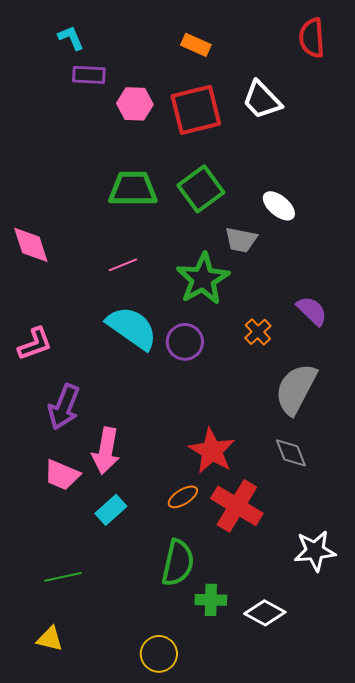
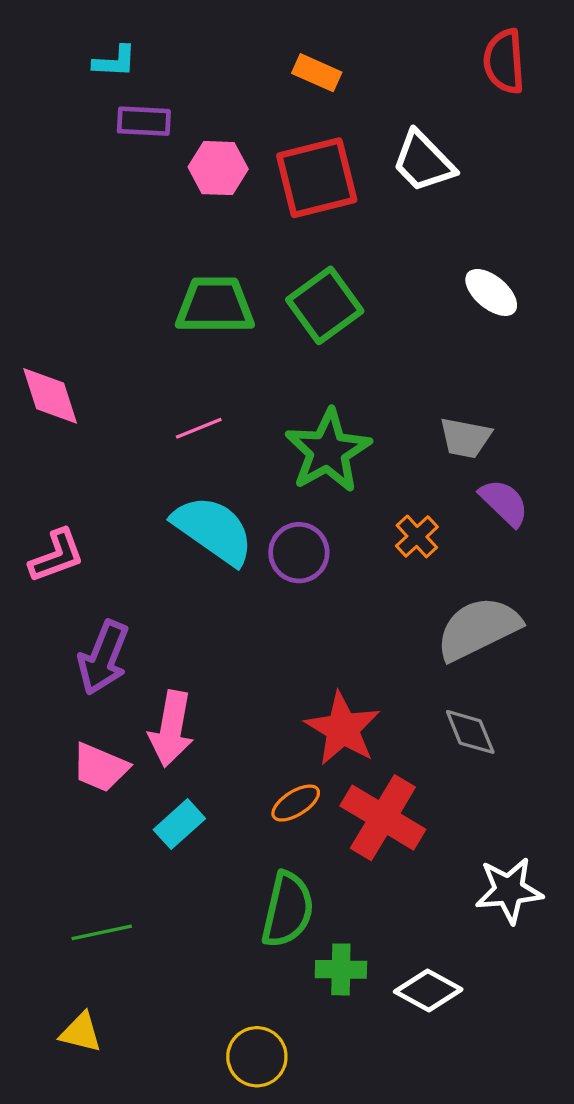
cyan L-shape: (71, 38) -> (115, 61), turned 116
white ellipse: (279, 206) -> (491, 292), moved
gray trapezoid: (241, 240) -> (465, 438), moved
gray semicircle: (296, 389) -> (478, 629), turned 36

